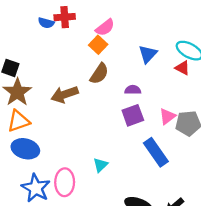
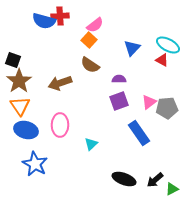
blue semicircle: (46, 23) -> (44, 21), size x1.6
brown semicircle: (99, 74) -> (90, 65), turned 90
orange triangle: (18, 121) -> (20, 106), turned -45
pink ellipse: (65, 182) -> (60, 125), moved

